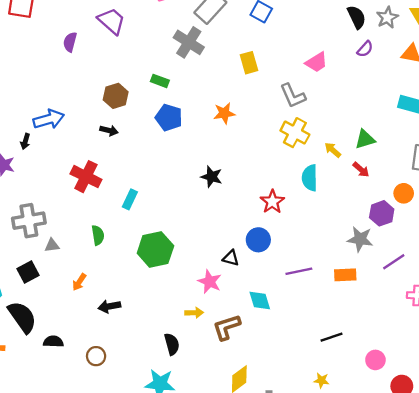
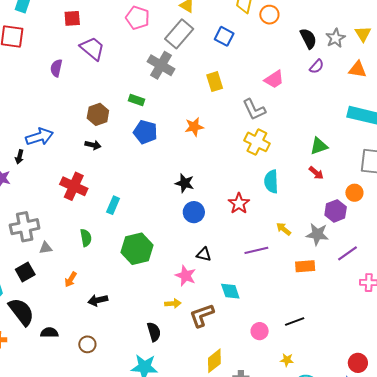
yellow arrow: (333, 150) -> (284, 229), moved
blue circle: (258, 240) -> (194, 212), moved
purple line: (299, 271) -> (256, 250), moved
pink circle: (375, 360) -> (260, 331), moved

